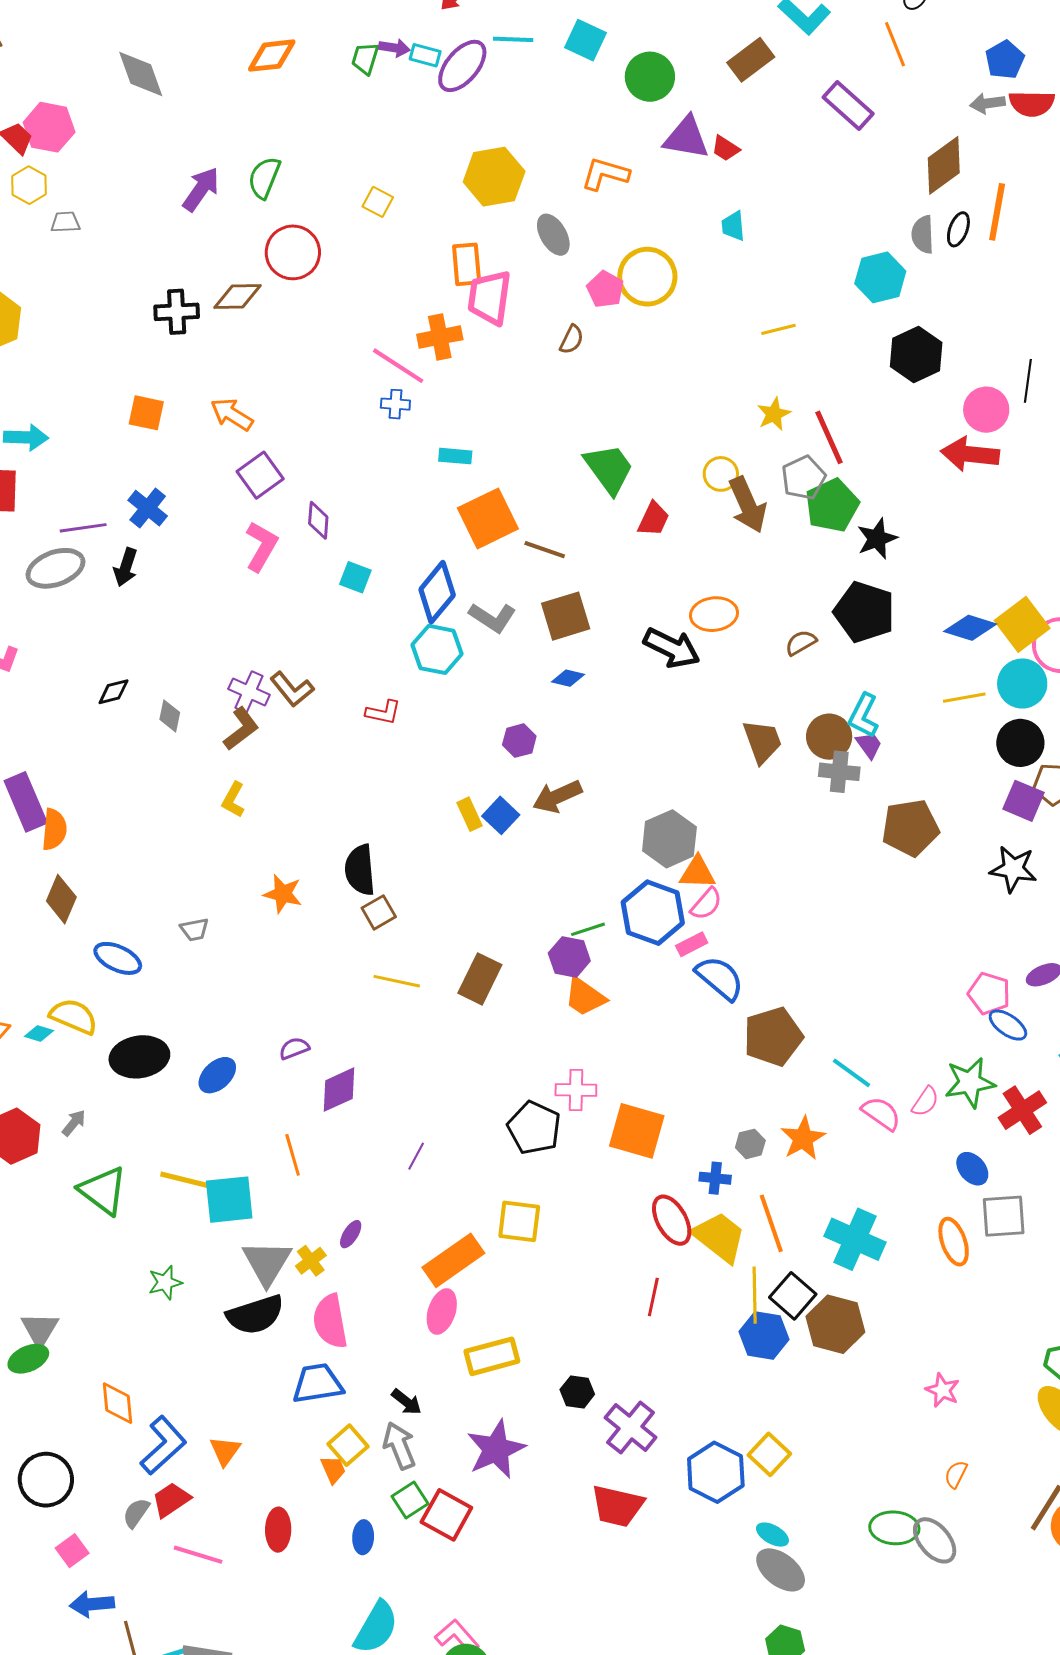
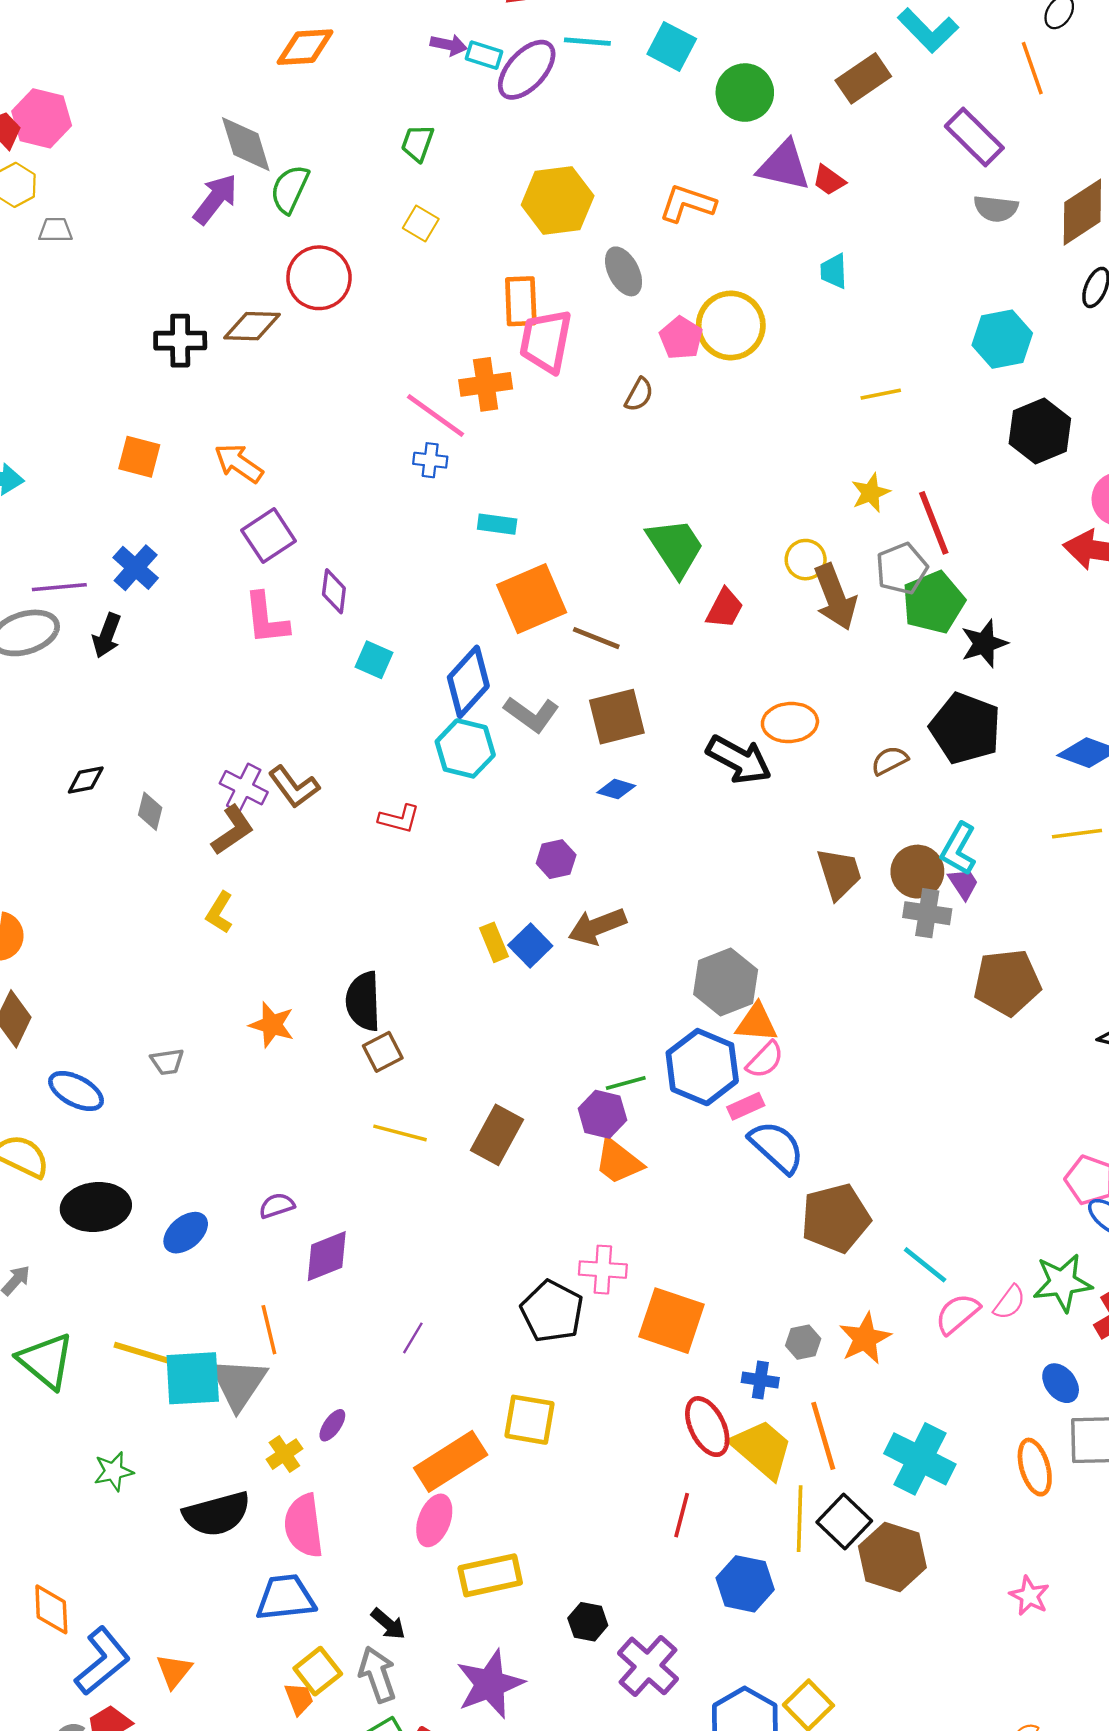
green trapezoid: (365, 58) -> (417, 143), moved
gray diamond: (141, 74) -> (246, 144), moved
gray semicircle: (923, 234) -> (996, 209), moved, turned -84
pink L-shape: (261, 546) -> (266, 619), turned 141
pink semicircle: (881, 1113) -> (957, 1314), turned -78
gray triangle: (267, 1263) -> (238, 1383), moved
blue hexagon: (764, 1335) -> (745, 1584), moved
pink star: (943, 1390) -> (1029, 1596), moved

